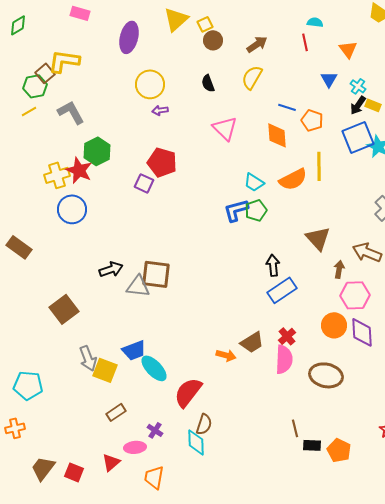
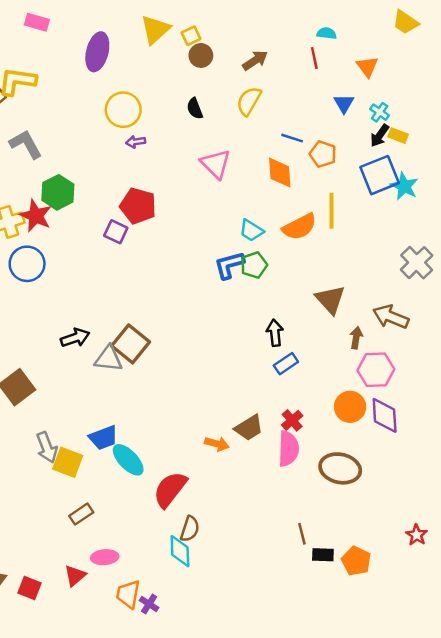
brown square: (156, 274) -> (131, 344), turned 32
blue rectangle: (282, 290) -> (286, 364), size x0.7
purple cross: (155, 430) -> (149, 604), moved

